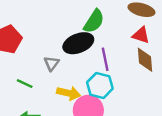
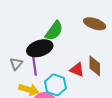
red triangle: (141, 35) -> (77, 70), moved
purple line: (105, 59) -> (34, 66), moved

